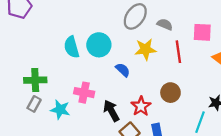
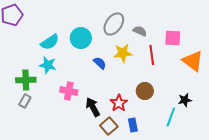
cyan circle: (99, 45) -> (81, 38), moved
cyan semicircle: (72, 47) -> (50, 42), moved, turned -108
blue semicircle: (123, 70) -> (100, 63), moved
cyan star: (60, 110) -> (48, 65), moved

